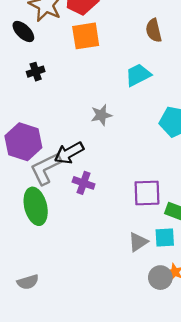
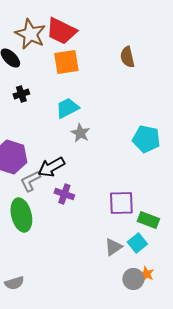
cyan trapezoid: (138, 75) -> (67, 108), moved
gray star: (101, 115) -> (80, 133), turned -30
gray L-shape: (46, 168) -> (30, 181), size x0.7
cyan square: (165, 237) -> (137, 243), turned -36

